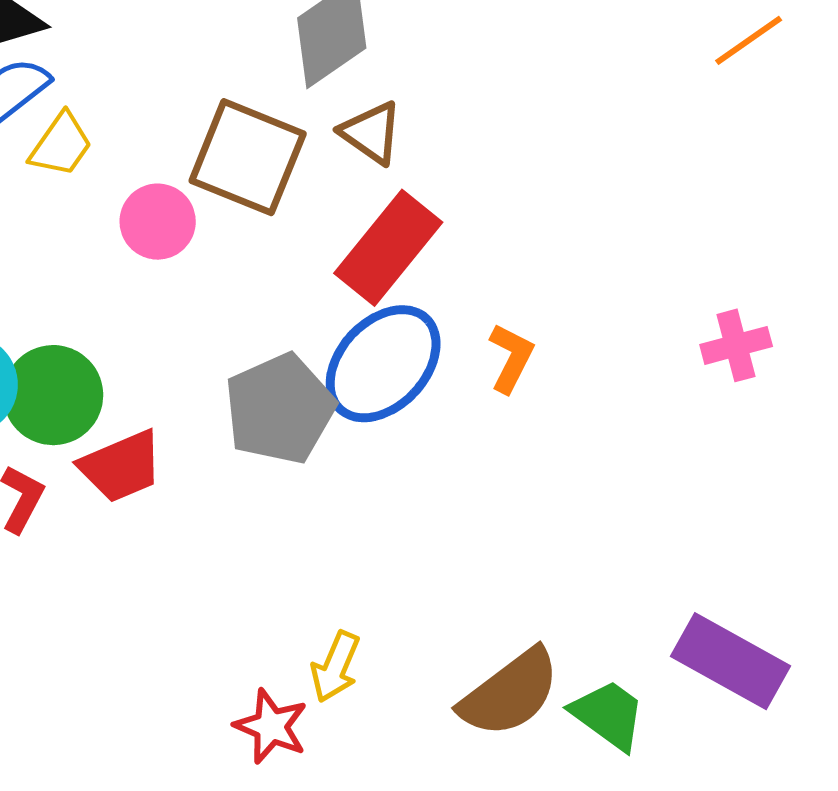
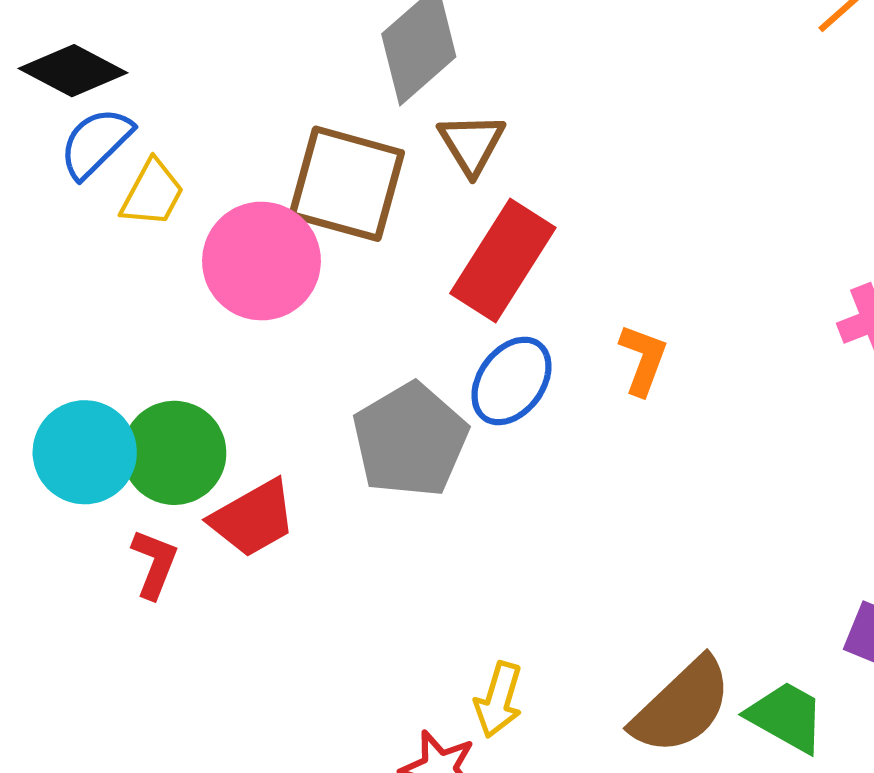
brown triangle: (371, 133) -> (472, 144), turned 30
pink circle: (158, 222) -> (261, 261), size x1.5
blue ellipse: (383, 364) -> (511, 381), size x0.7

